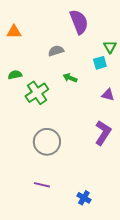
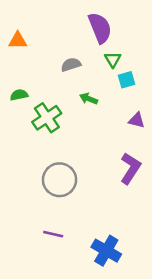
green triangle: (110, 47) -> (113, 59), moved
blue cross: (84, 198) -> (106, 251), size x1.6

